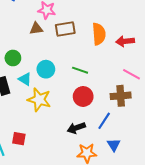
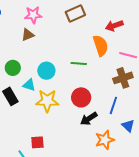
brown rectangle: (65, 29) -> (75, 13), moved
orange semicircle: (99, 34) -> (101, 46), moved
red circle: (83, 96) -> (81, 97), moved

